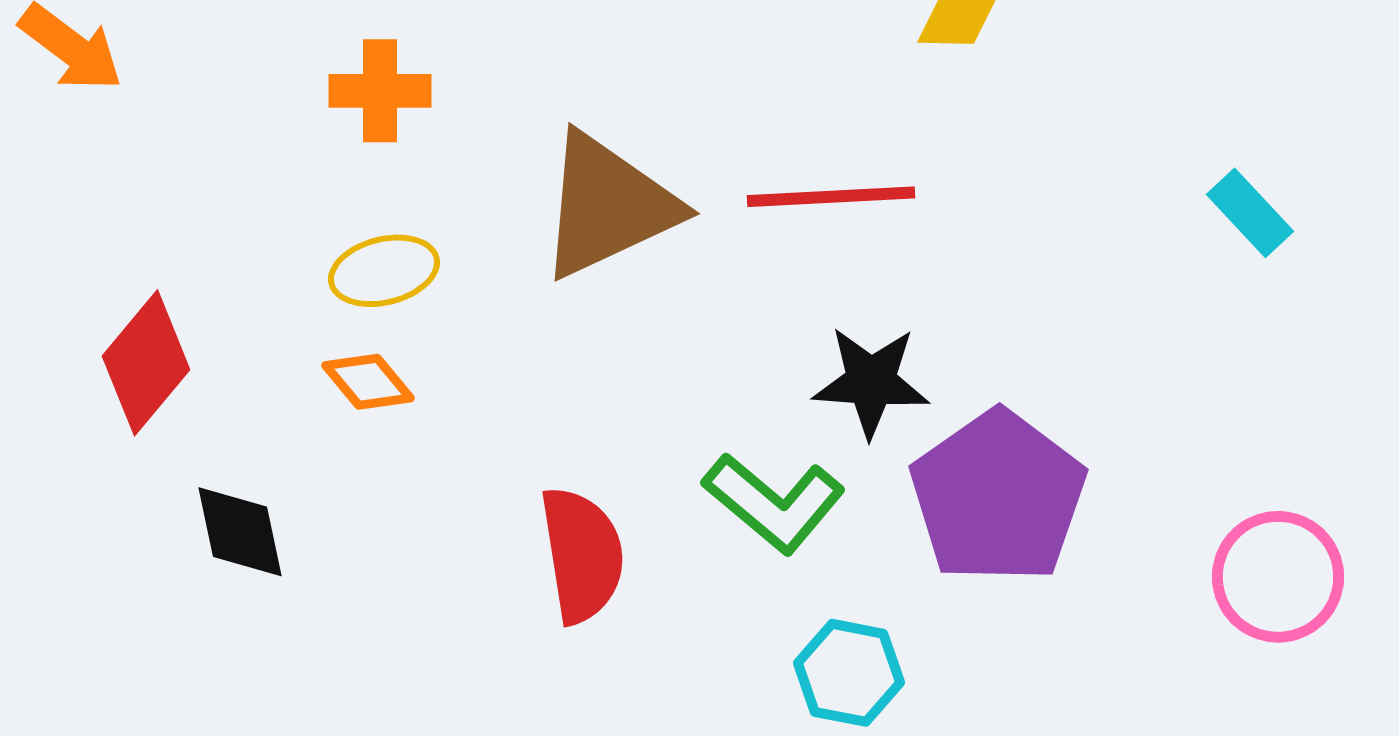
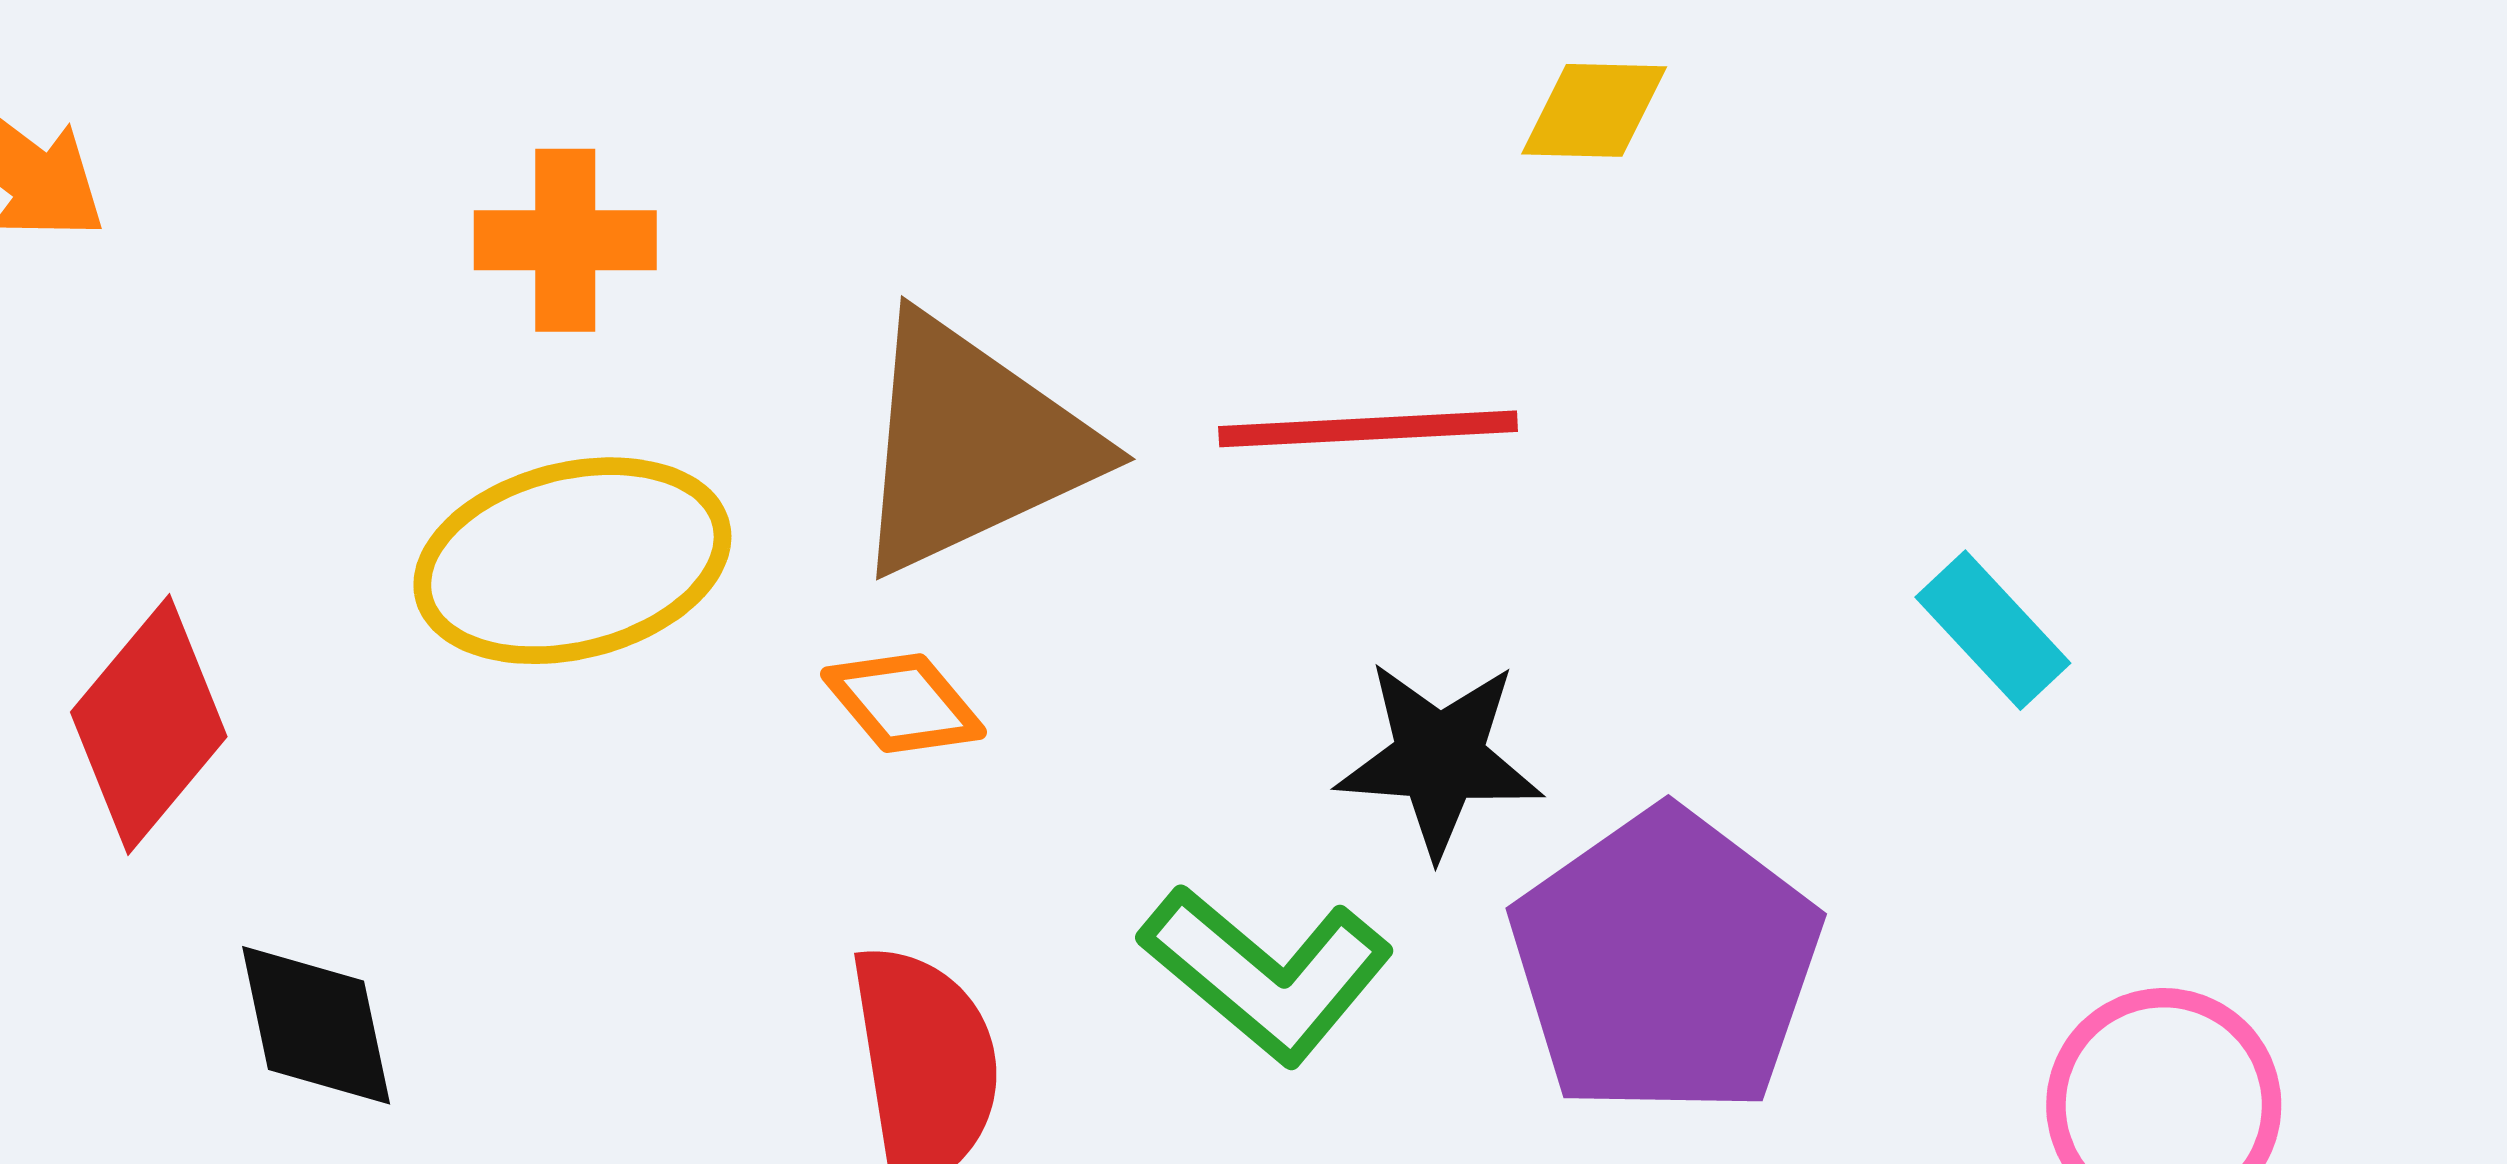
cyan rectangle: (1250, 213) -> (1993, 630), moved
yellow ellipse: (384, 271) -> (572, 561), size x1.6
orange diamond: (368, 382) -> (903, 703), moved

